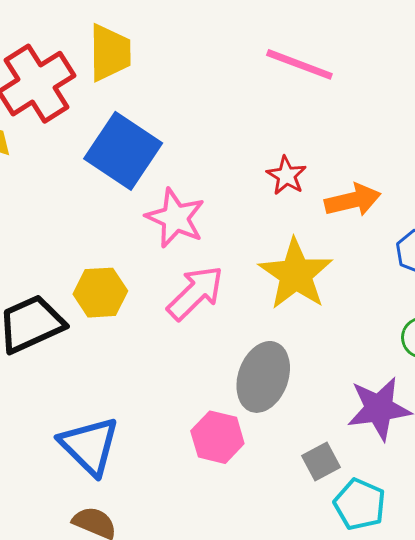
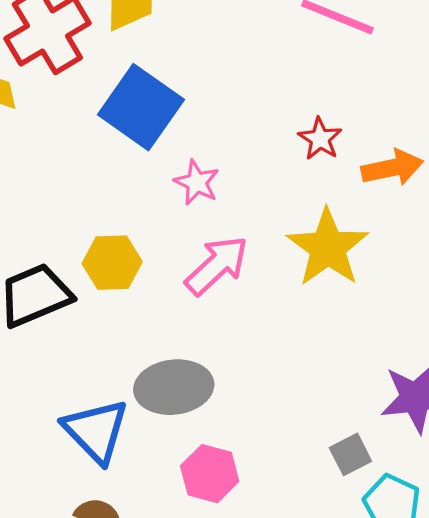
pink star: (175, 218) -> (197, 183), size x0.7
gray ellipse: (263, 377) -> (174, 387), moved, turned 62
pink hexagon: (217, 437) -> (210, 474), moved

